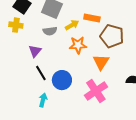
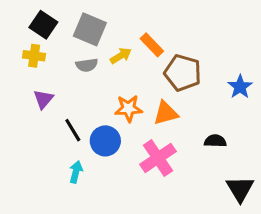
orange rectangle: (92, 18) -> (152, 45), turned 35
orange star: (78, 45) -> (129, 108), moved
purple triangle: (35, 51) -> (43, 99), moved
orange triangle: (101, 62) -> (166, 113), turned 42

